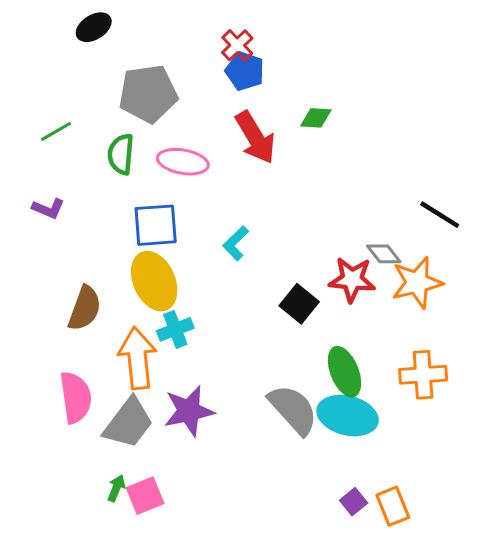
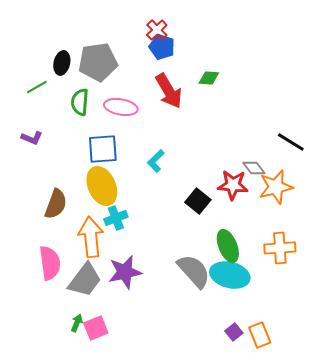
black ellipse: (94, 27) -> (62, 63), moved, turned -45

